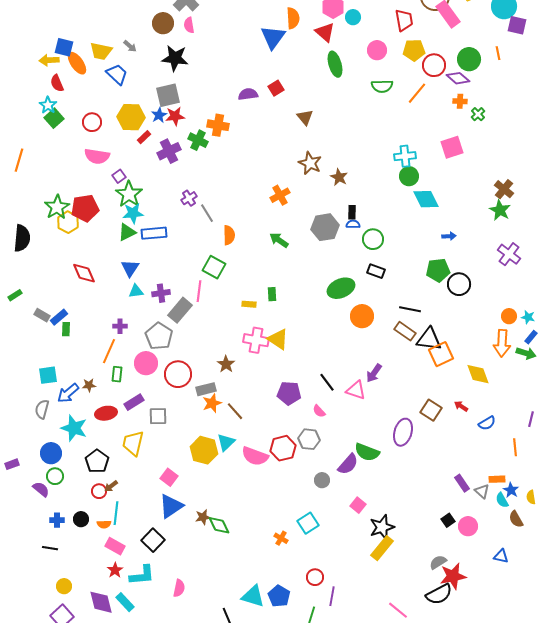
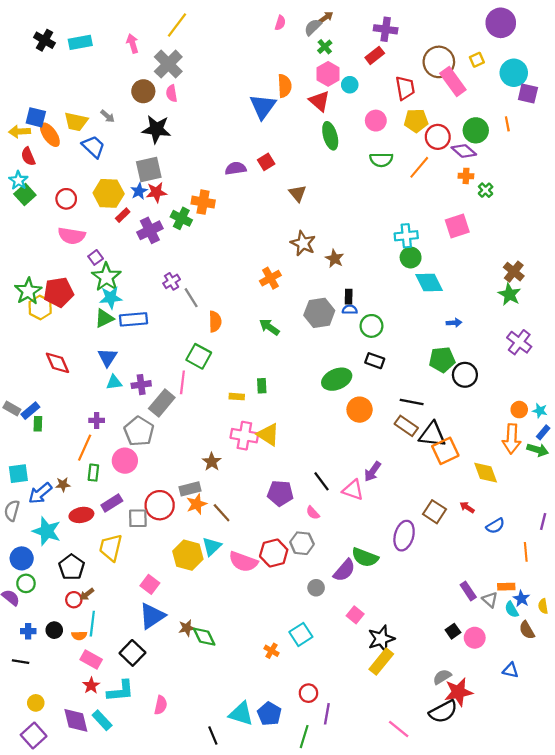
red circle: (178, 374) -> (160, 505), moved

